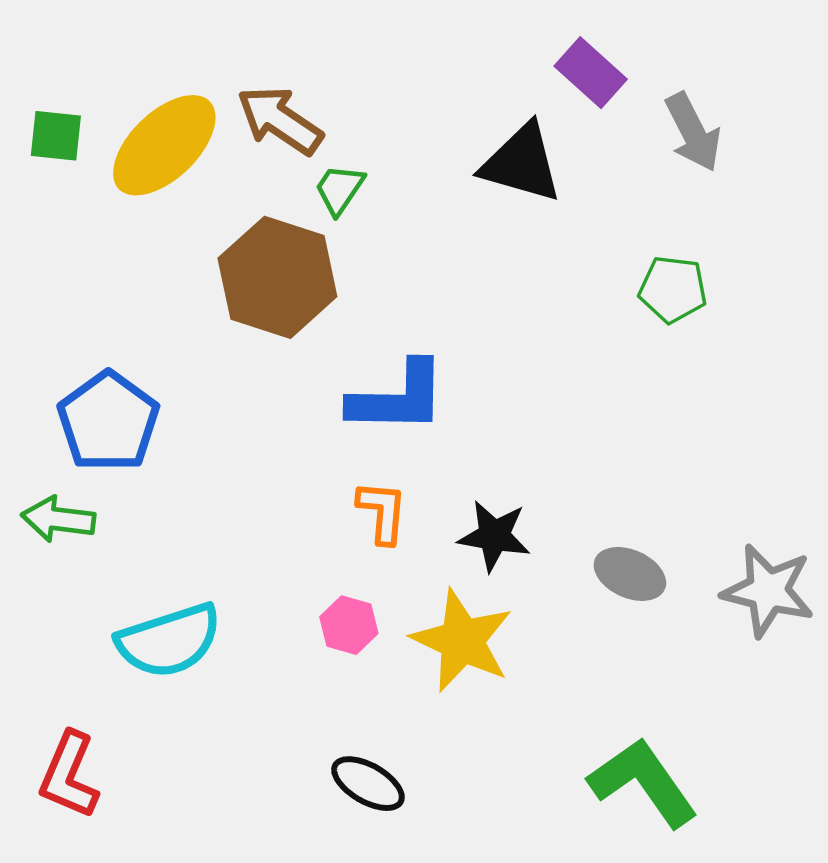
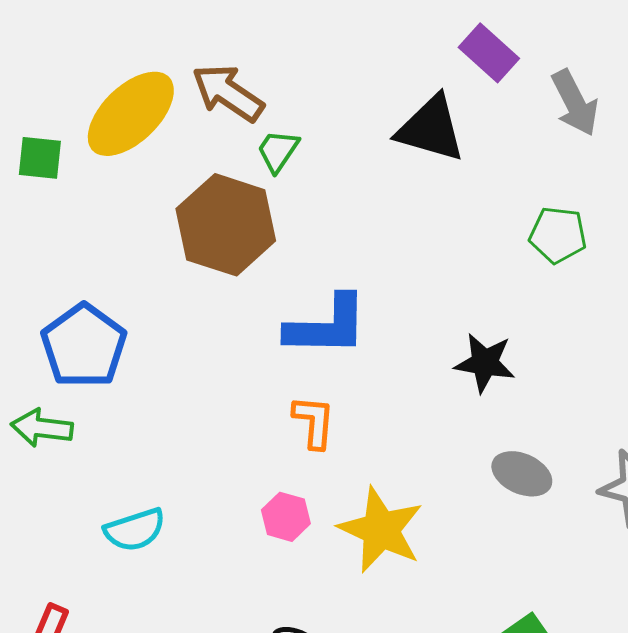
green square: (56, 136) -> (40, 158), moved
black star: (494, 536) -> (485, 363), moved
cyan semicircle: (169, 641) -> (135, 530), size x0.7

